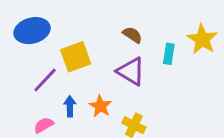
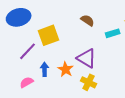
cyan rectangle: (169, 54) -> (113, 33), turned 64
purple triangle: (131, 71) -> (87, 58), moved

